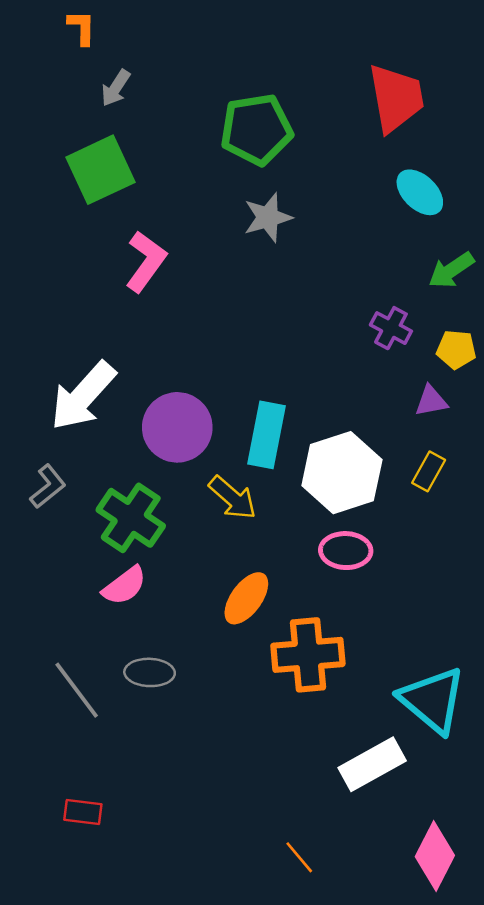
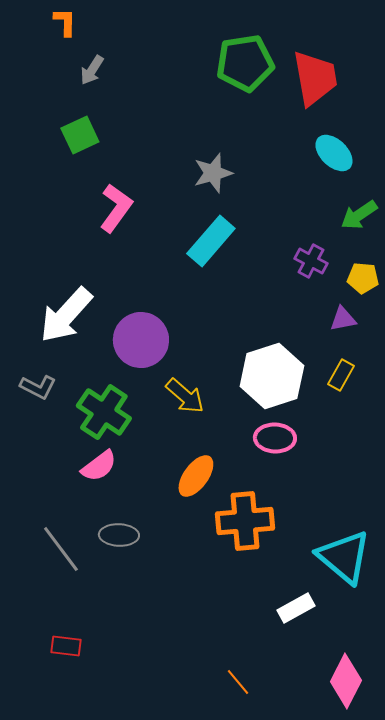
green pentagon: (256, 129) -> (245, 63), moved
green square: (101, 170) -> (80, 135), size x0.7
cyan rectangle: (266, 435) -> (211, 241), moved, turned 30
gray L-shape: (48, 486) -> (38, 387), turned 66
white rectangle: (372, 764) -> (296, 608), size x0.7

